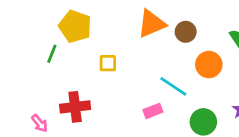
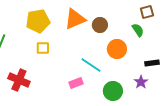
yellow pentagon: (75, 26) -> (38, 21), moved, turned -30
red cross: (75, 107) -> (19, 80), turned 30

